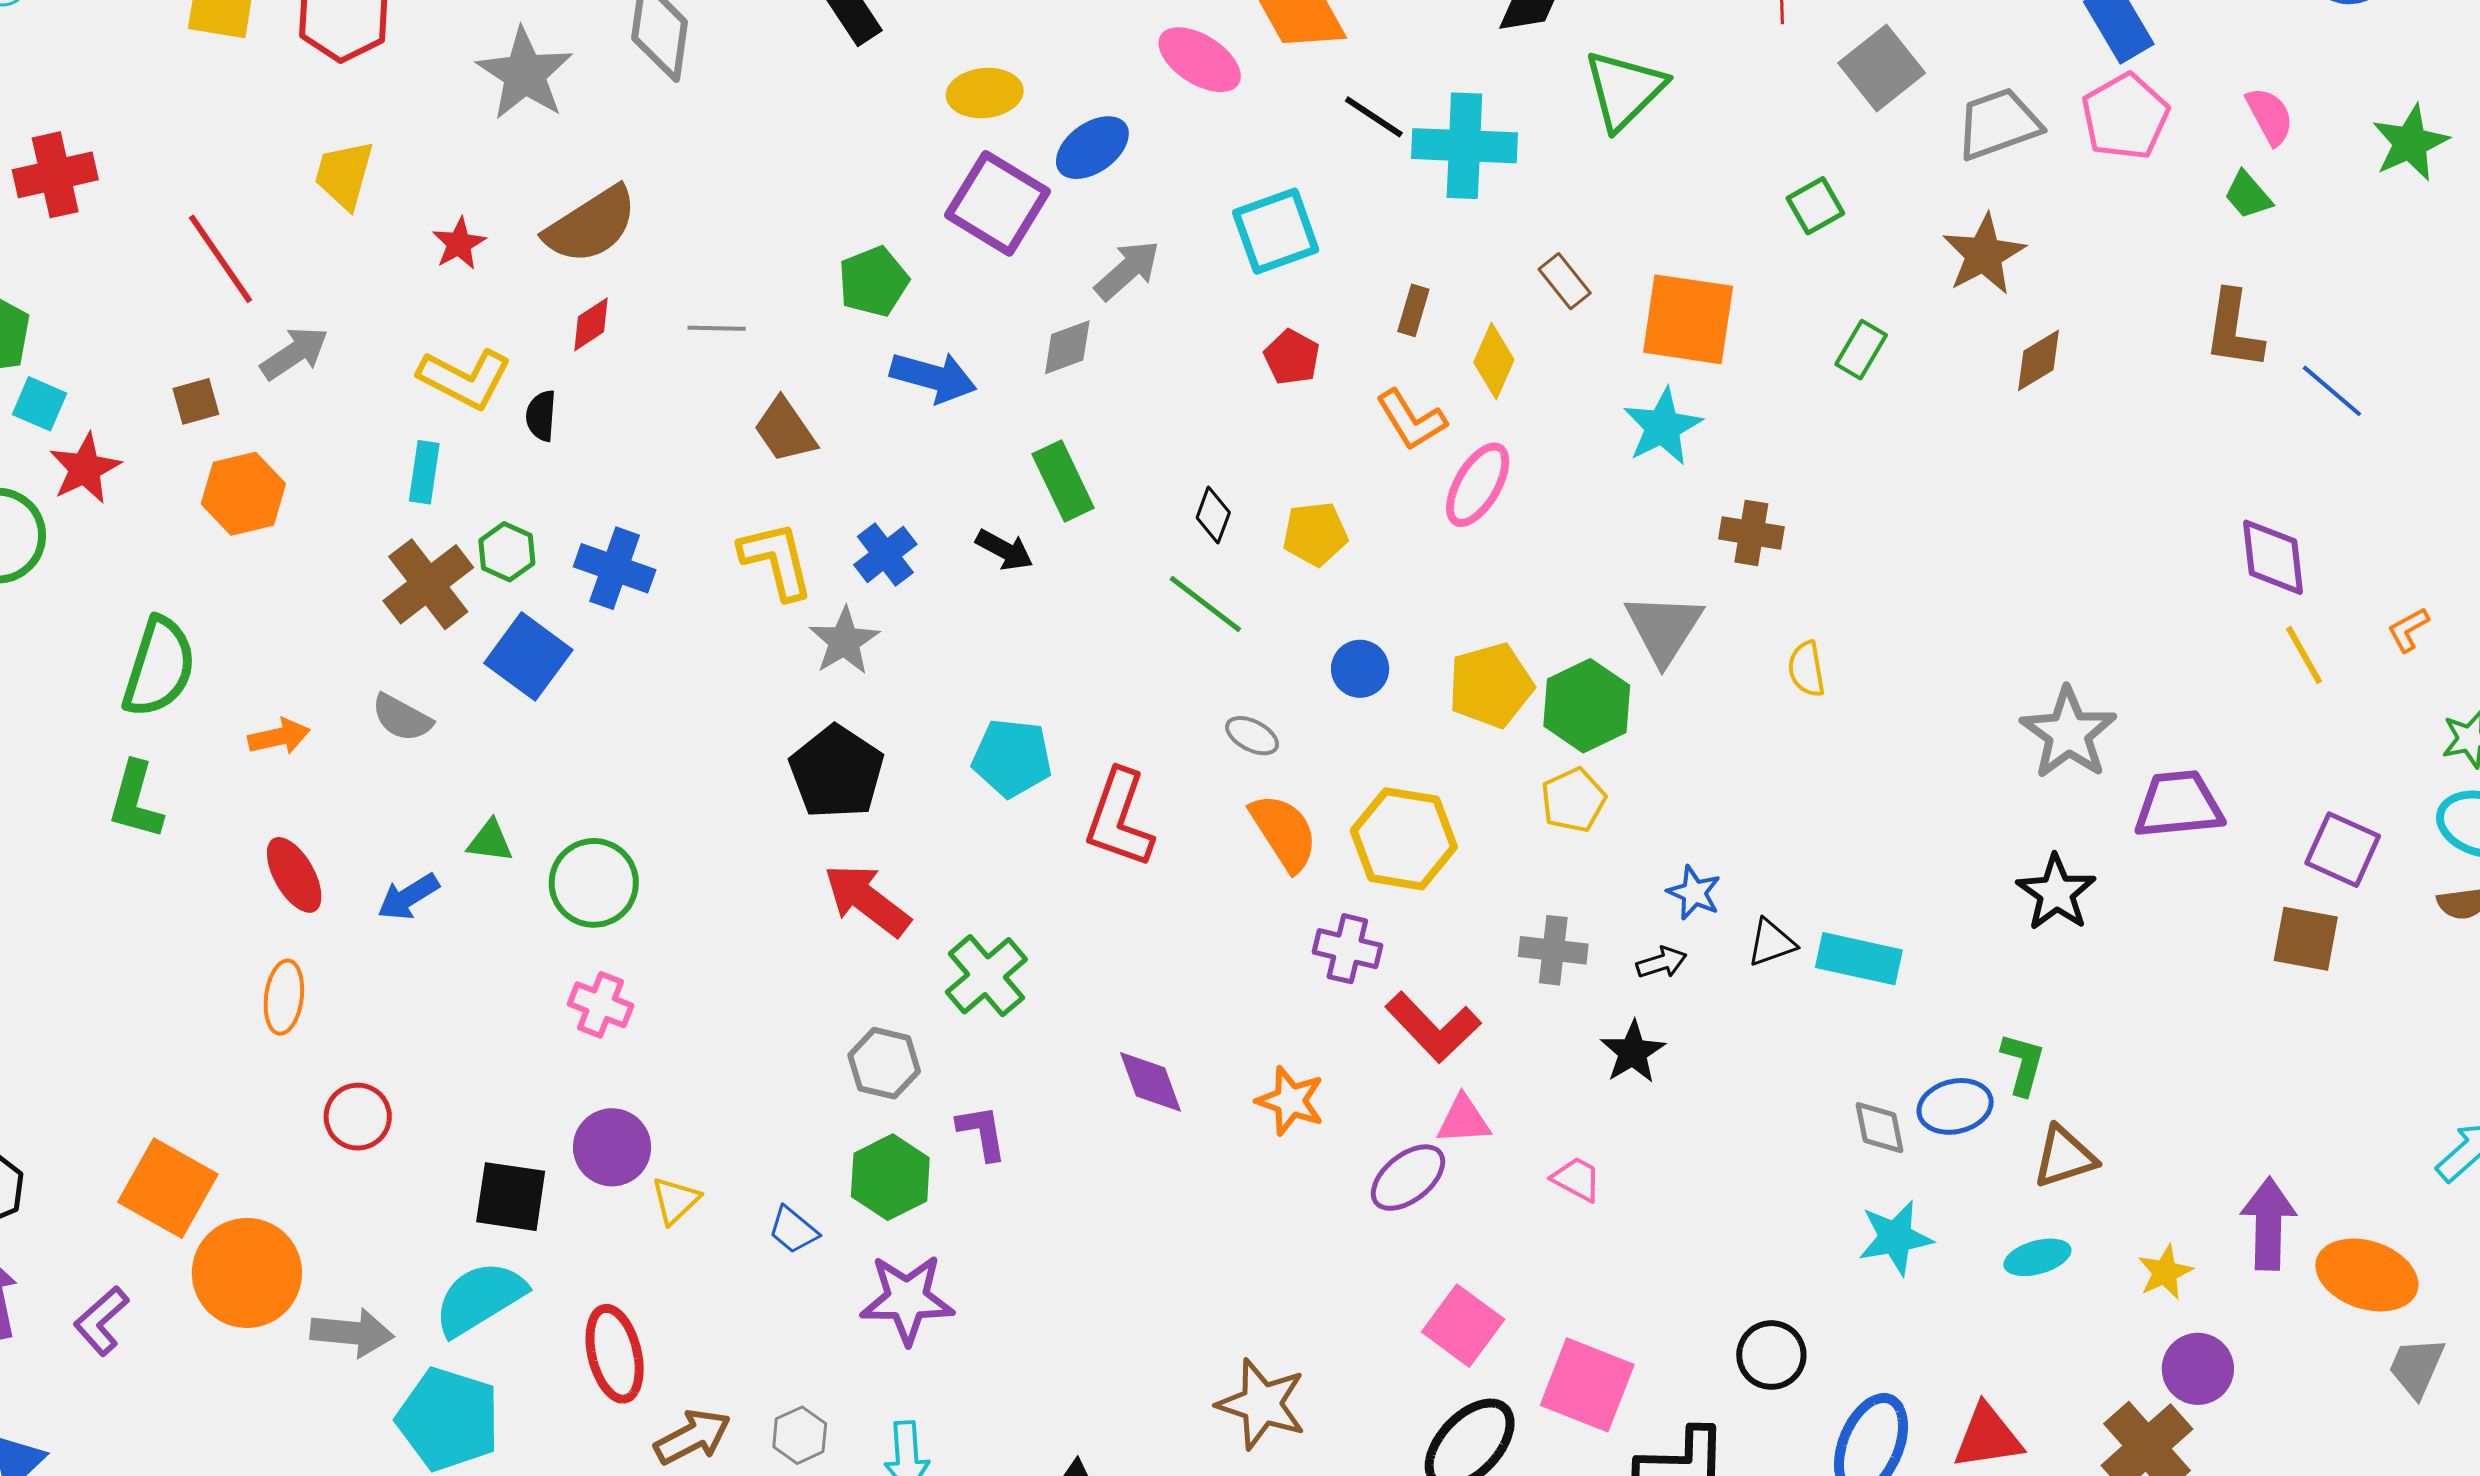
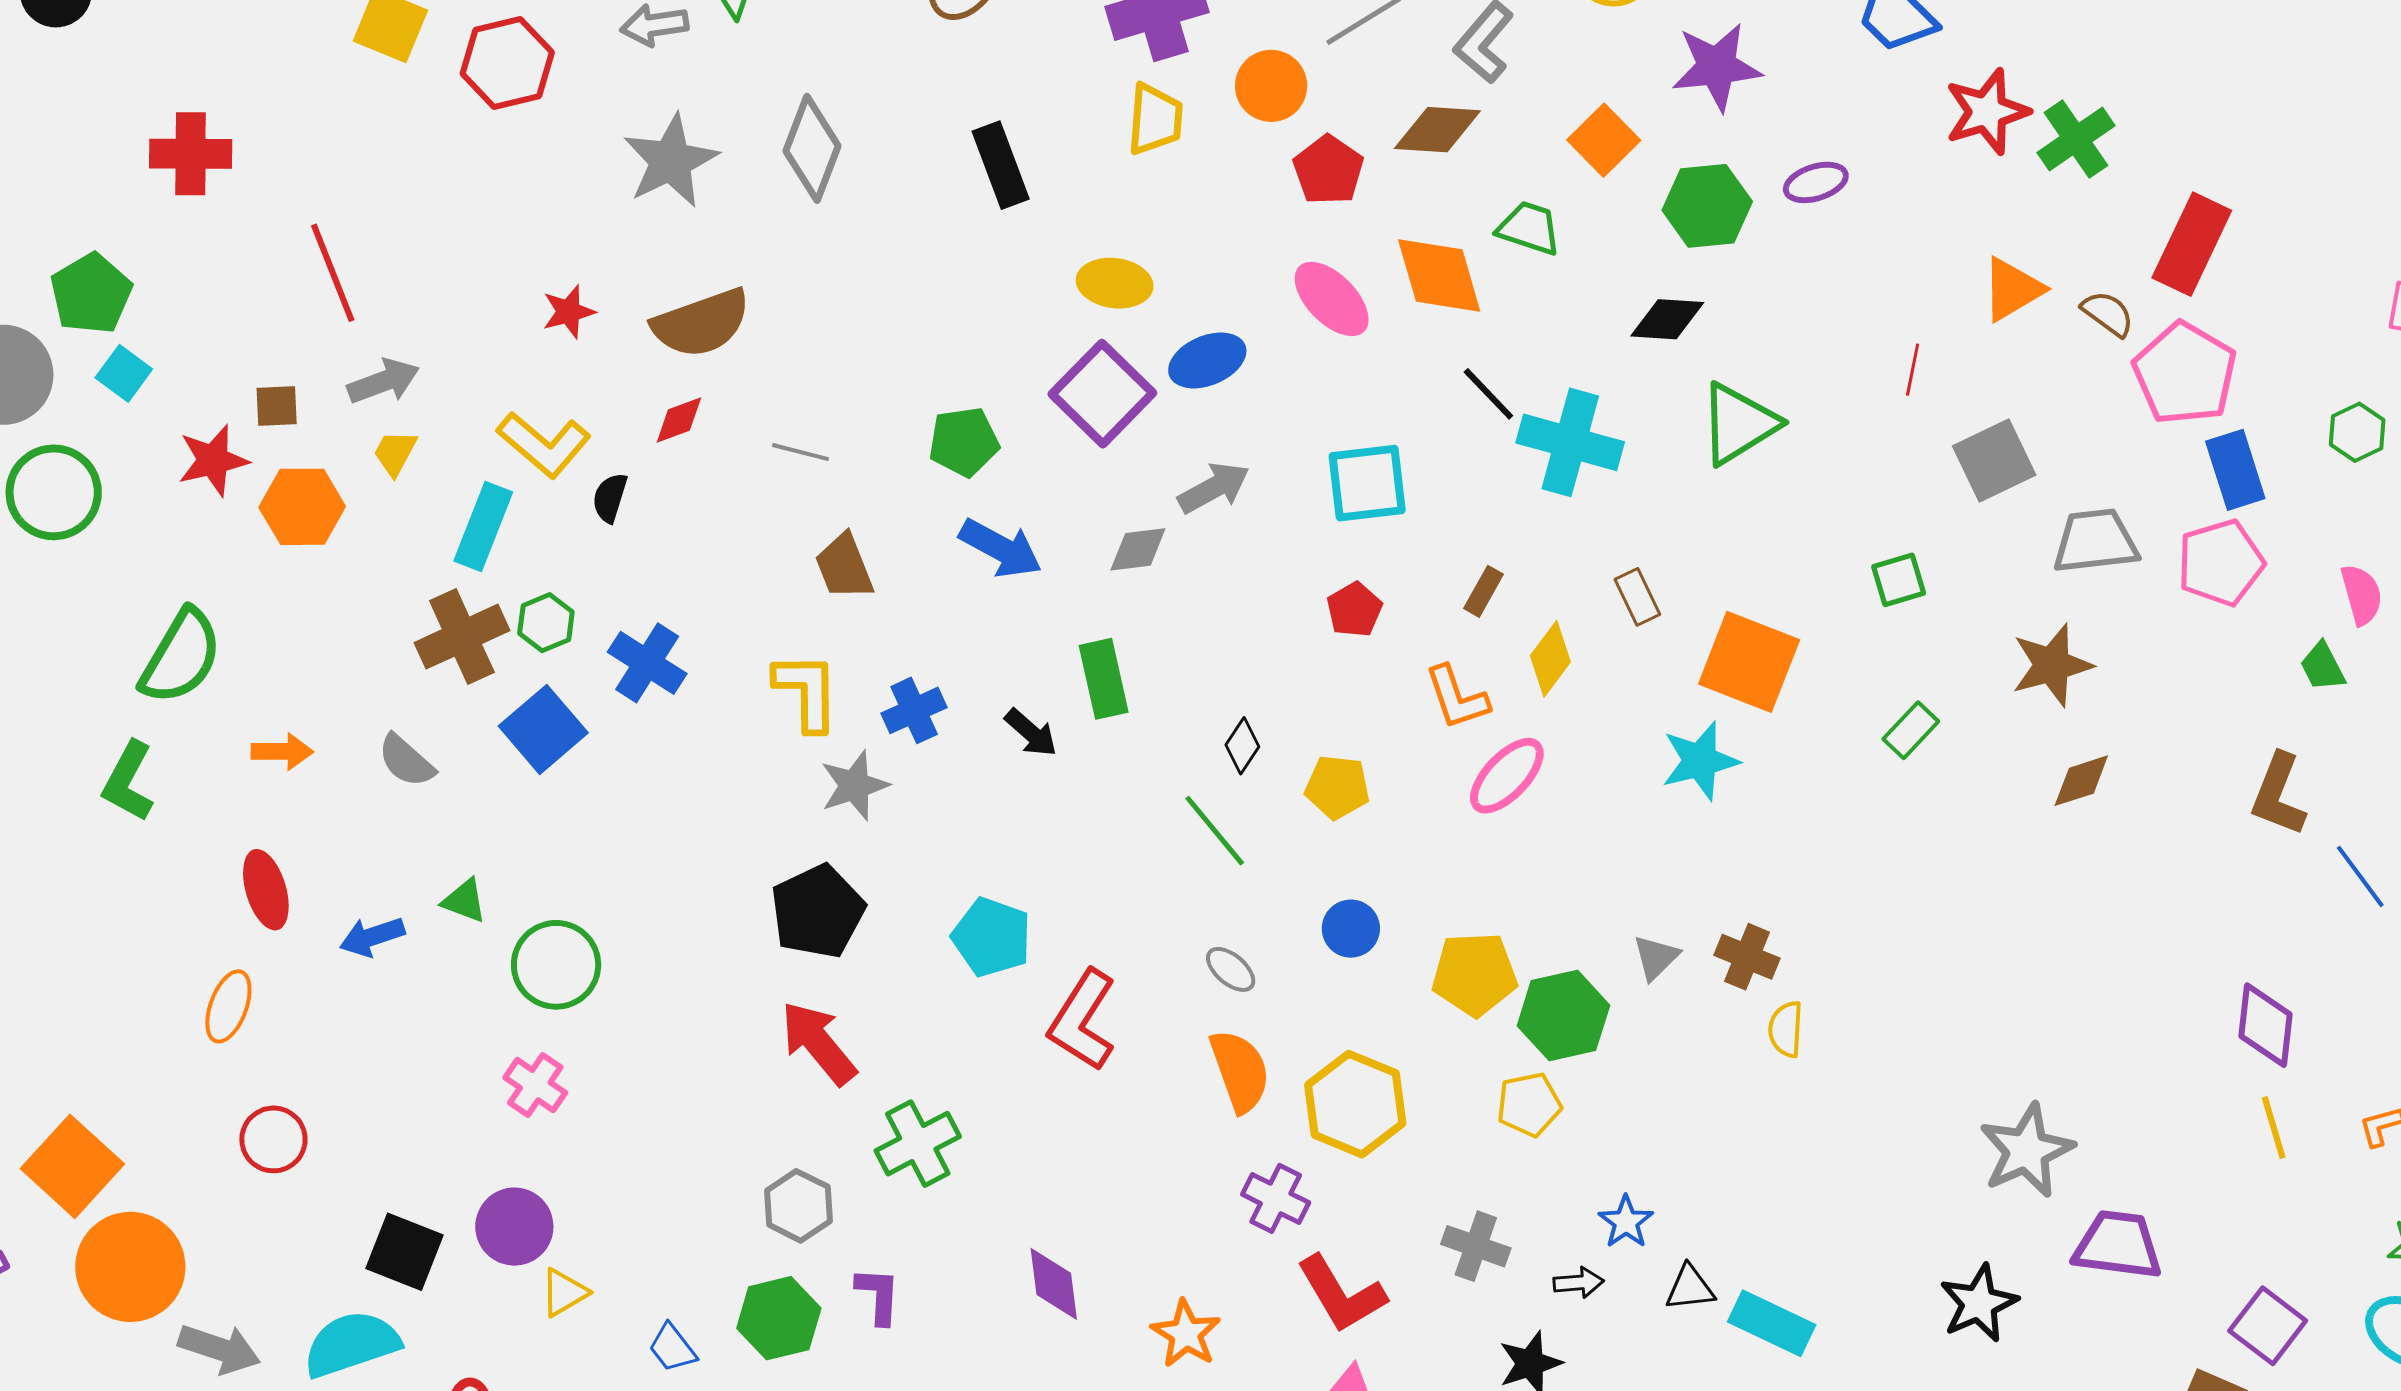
yellow trapezoid: (344, 175) -> (395, 453), moved, size x0.7
red star: (85, 468) -> (213, 460), moved
cyan rectangle: (424, 472) -> (483, 527), size x1.4
brown cross: (1751, 533) -> (1747, 957), moved
gray triangle: (1664, 628) -> (1656, 957), size x0.6

